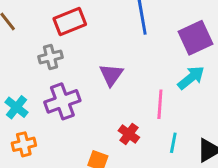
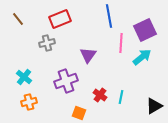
purple cross: (62, 101) -> (66, 81), moved
pink line: (160, 104) -> (121, 43), moved
cyan line: (173, 143) -> (121, 97), moved

